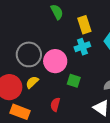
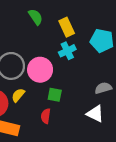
green square: (74, 81) -> (55, 95), moved

